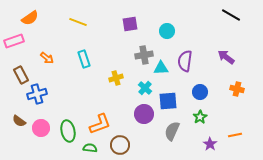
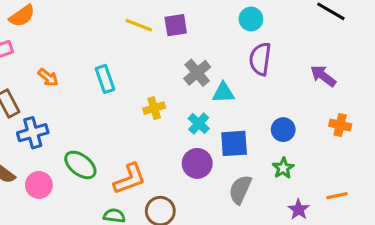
yellow line: (78, 22) -> (139, 25), moved
cyan circle: (167, 31) -> (251, 19), moved
gray cross: (144, 55) -> (197, 73), turned -30
purple semicircle: (185, 61) -> (260, 59), moved
green ellipse: (68, 131) -> (80, 165), moved, turned -40

